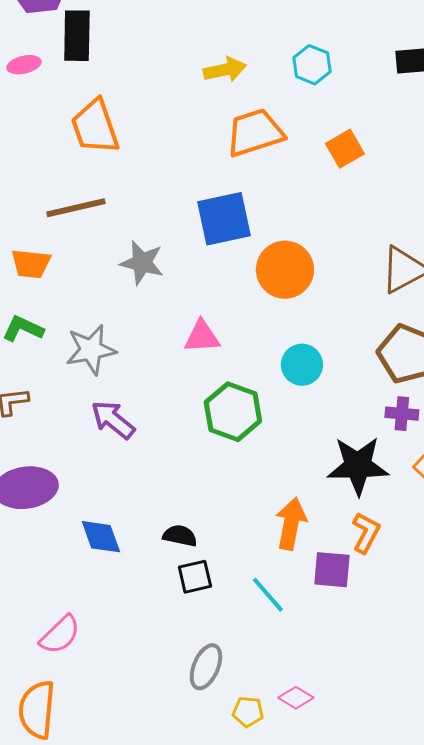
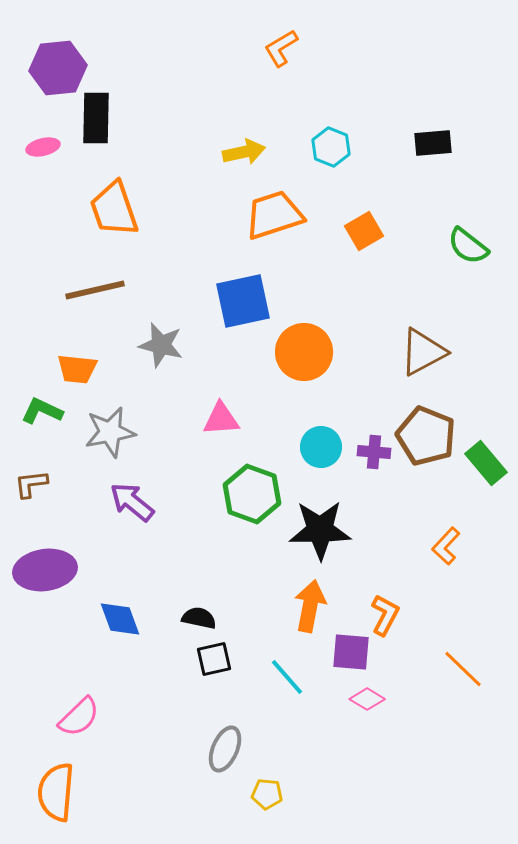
orange trapezoid: (31, 264) -> (77, 369), moved
purple cross: (402, 414) -> (374, 452), moved
black star: (358, 466) -> (320, 530), moved
pink diamond: (296, 698) -> (367, 699), moved

